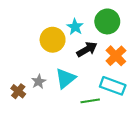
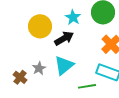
yellow circle: (53, 40) -> (40, 26), moved
black arrow: (87, 49) -> (64, 38), moved

